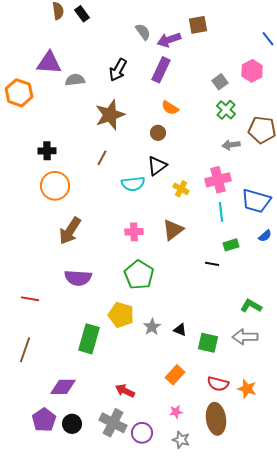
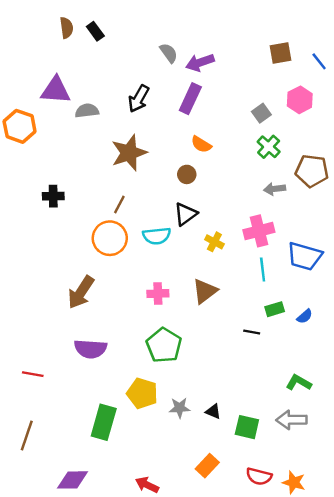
brown square: (198, 25) -> (281, 53), moved
orange circle: (55, 186) -> (110, 238), moved
blue semicircle: (265, 236) -> (305, 316), moved
gray star: (152, 327) -> (180, 408), turned 30

